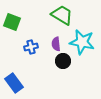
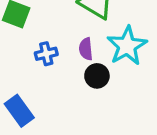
cyan star: (82, 42) -> (127, 46), turned 30

